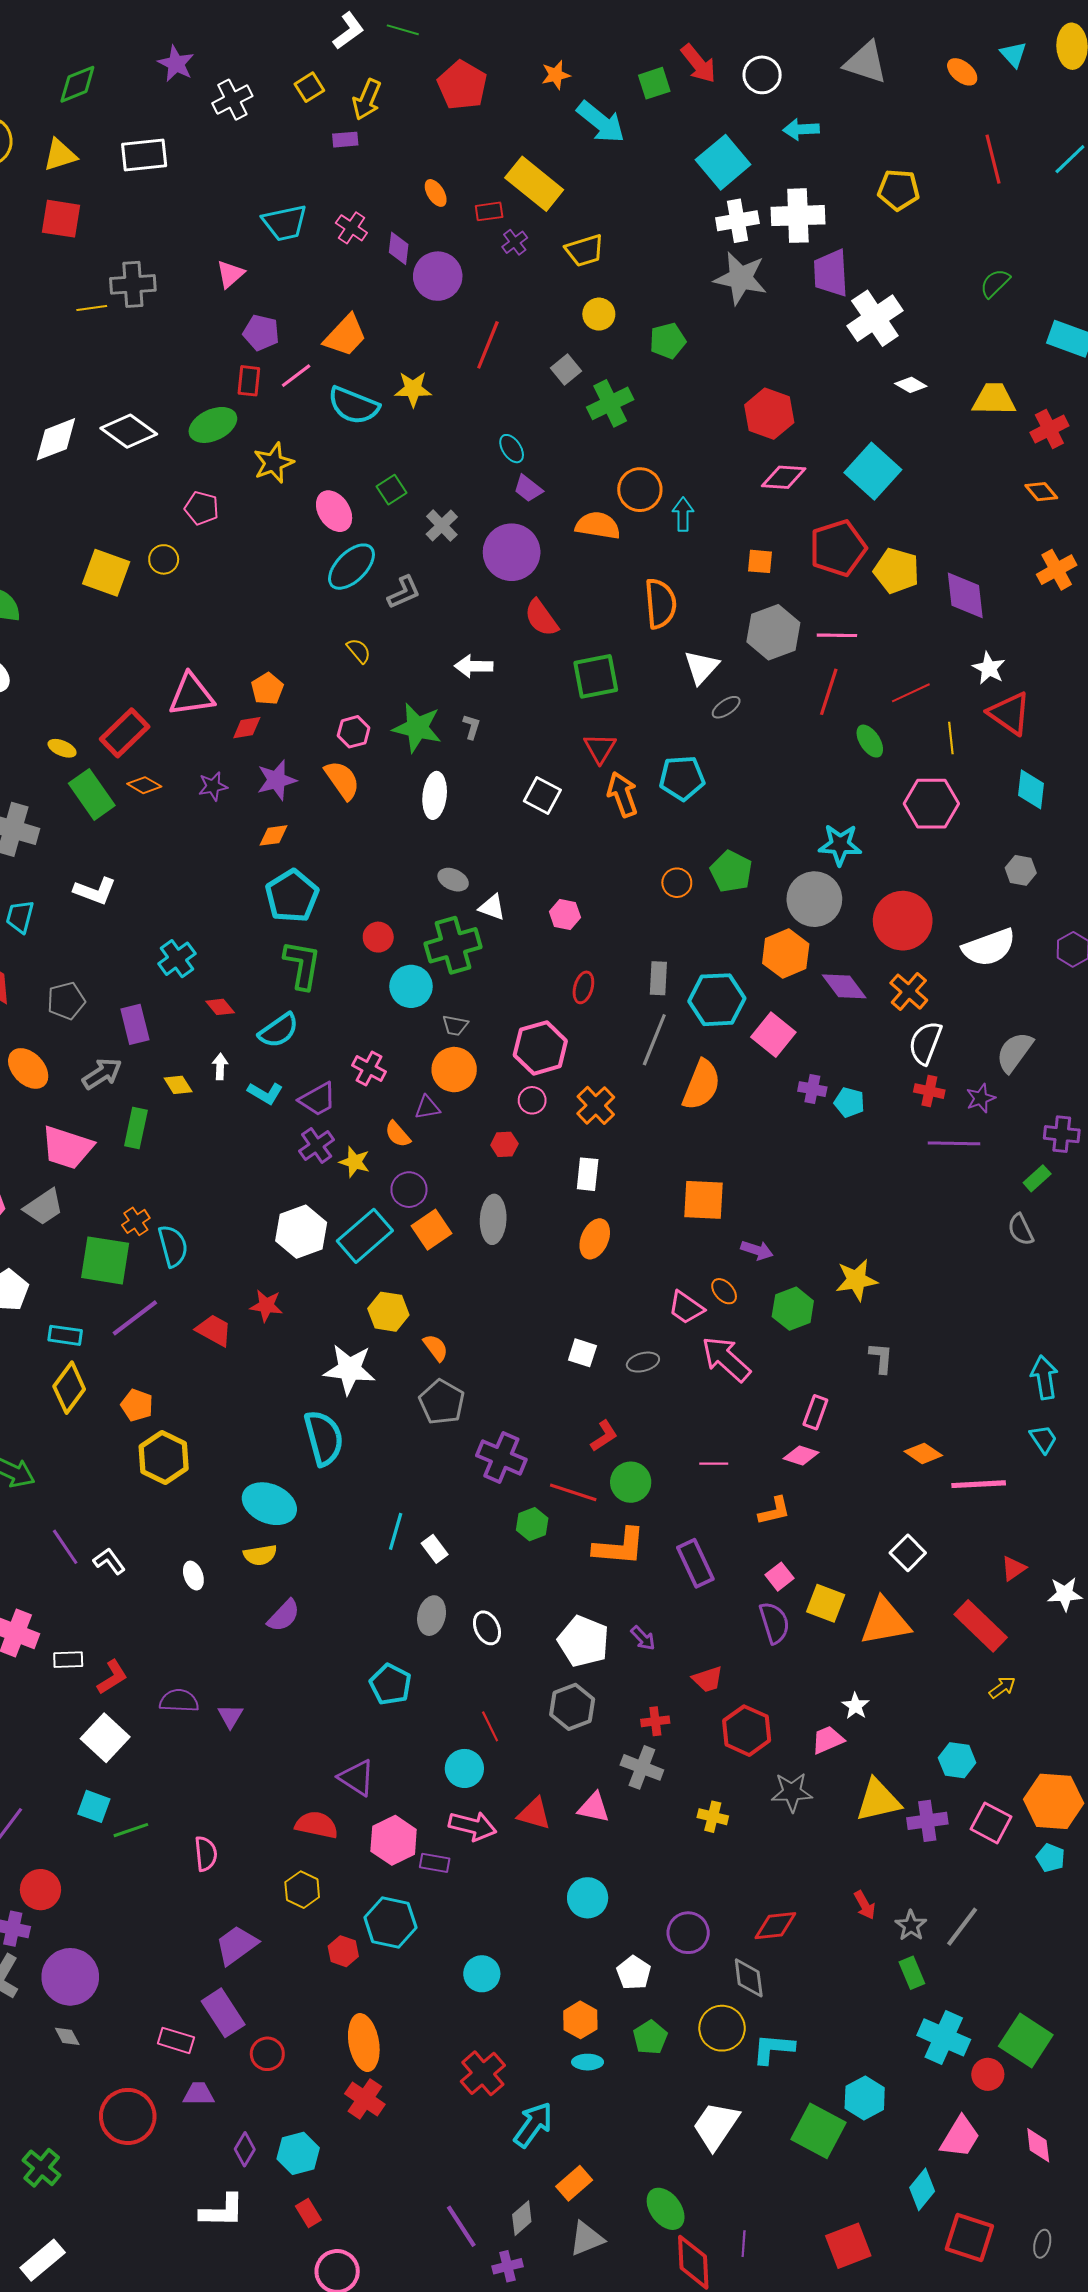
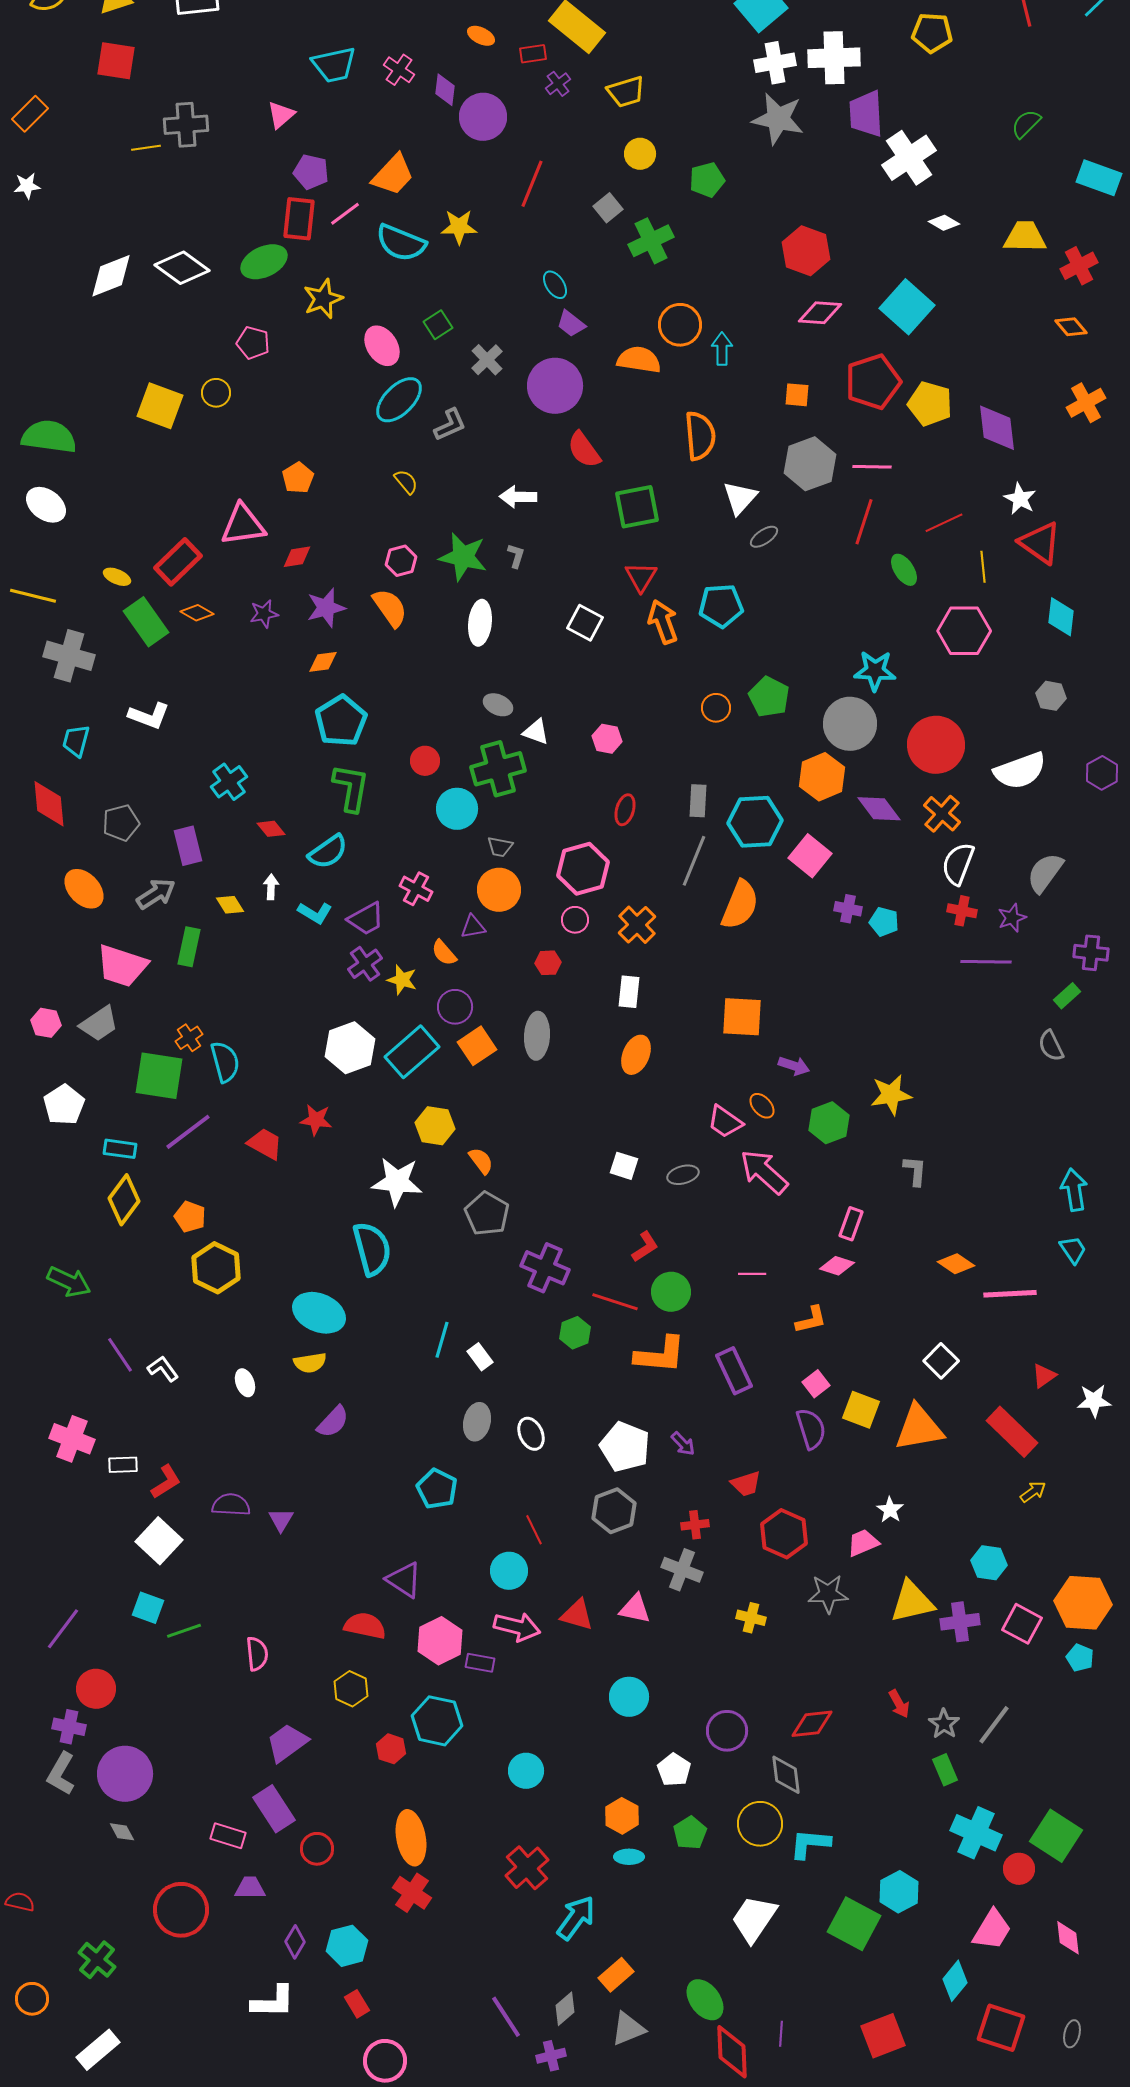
orange ellipse: (436, 193) -> (481, 36), turned -32
red rectangle: (249, 381) -> (299, 219), size x1.4
orange pentagon: (267, 689) -> (298, 478), moved

